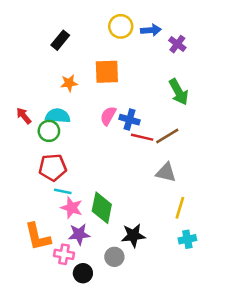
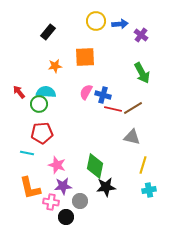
cyan line: (63, 191) -> (27, 153), moved
green diamond: (102, 208) -> (95, 166), moved
gray circle: (114, 257) -> (80, 201), moved

